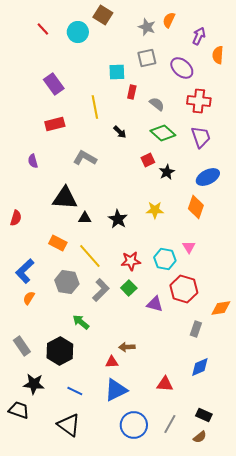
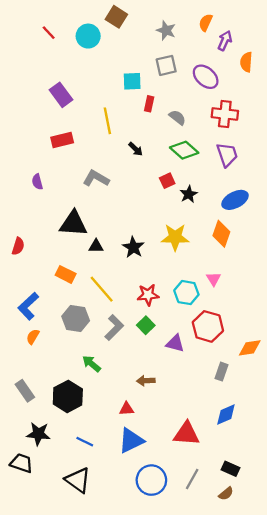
orange semicircle: (169, 20) -> (206, 23), moved
yellow star: (155, 210) -> (175, 237), size x1.4
brown arrow: (127, 347) -> (146, 381), moved
red triangle: (165, 384) -> (186, 434), size x1.4

